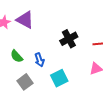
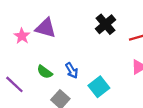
black cross: (69, 39) -> (105, 24), moved

